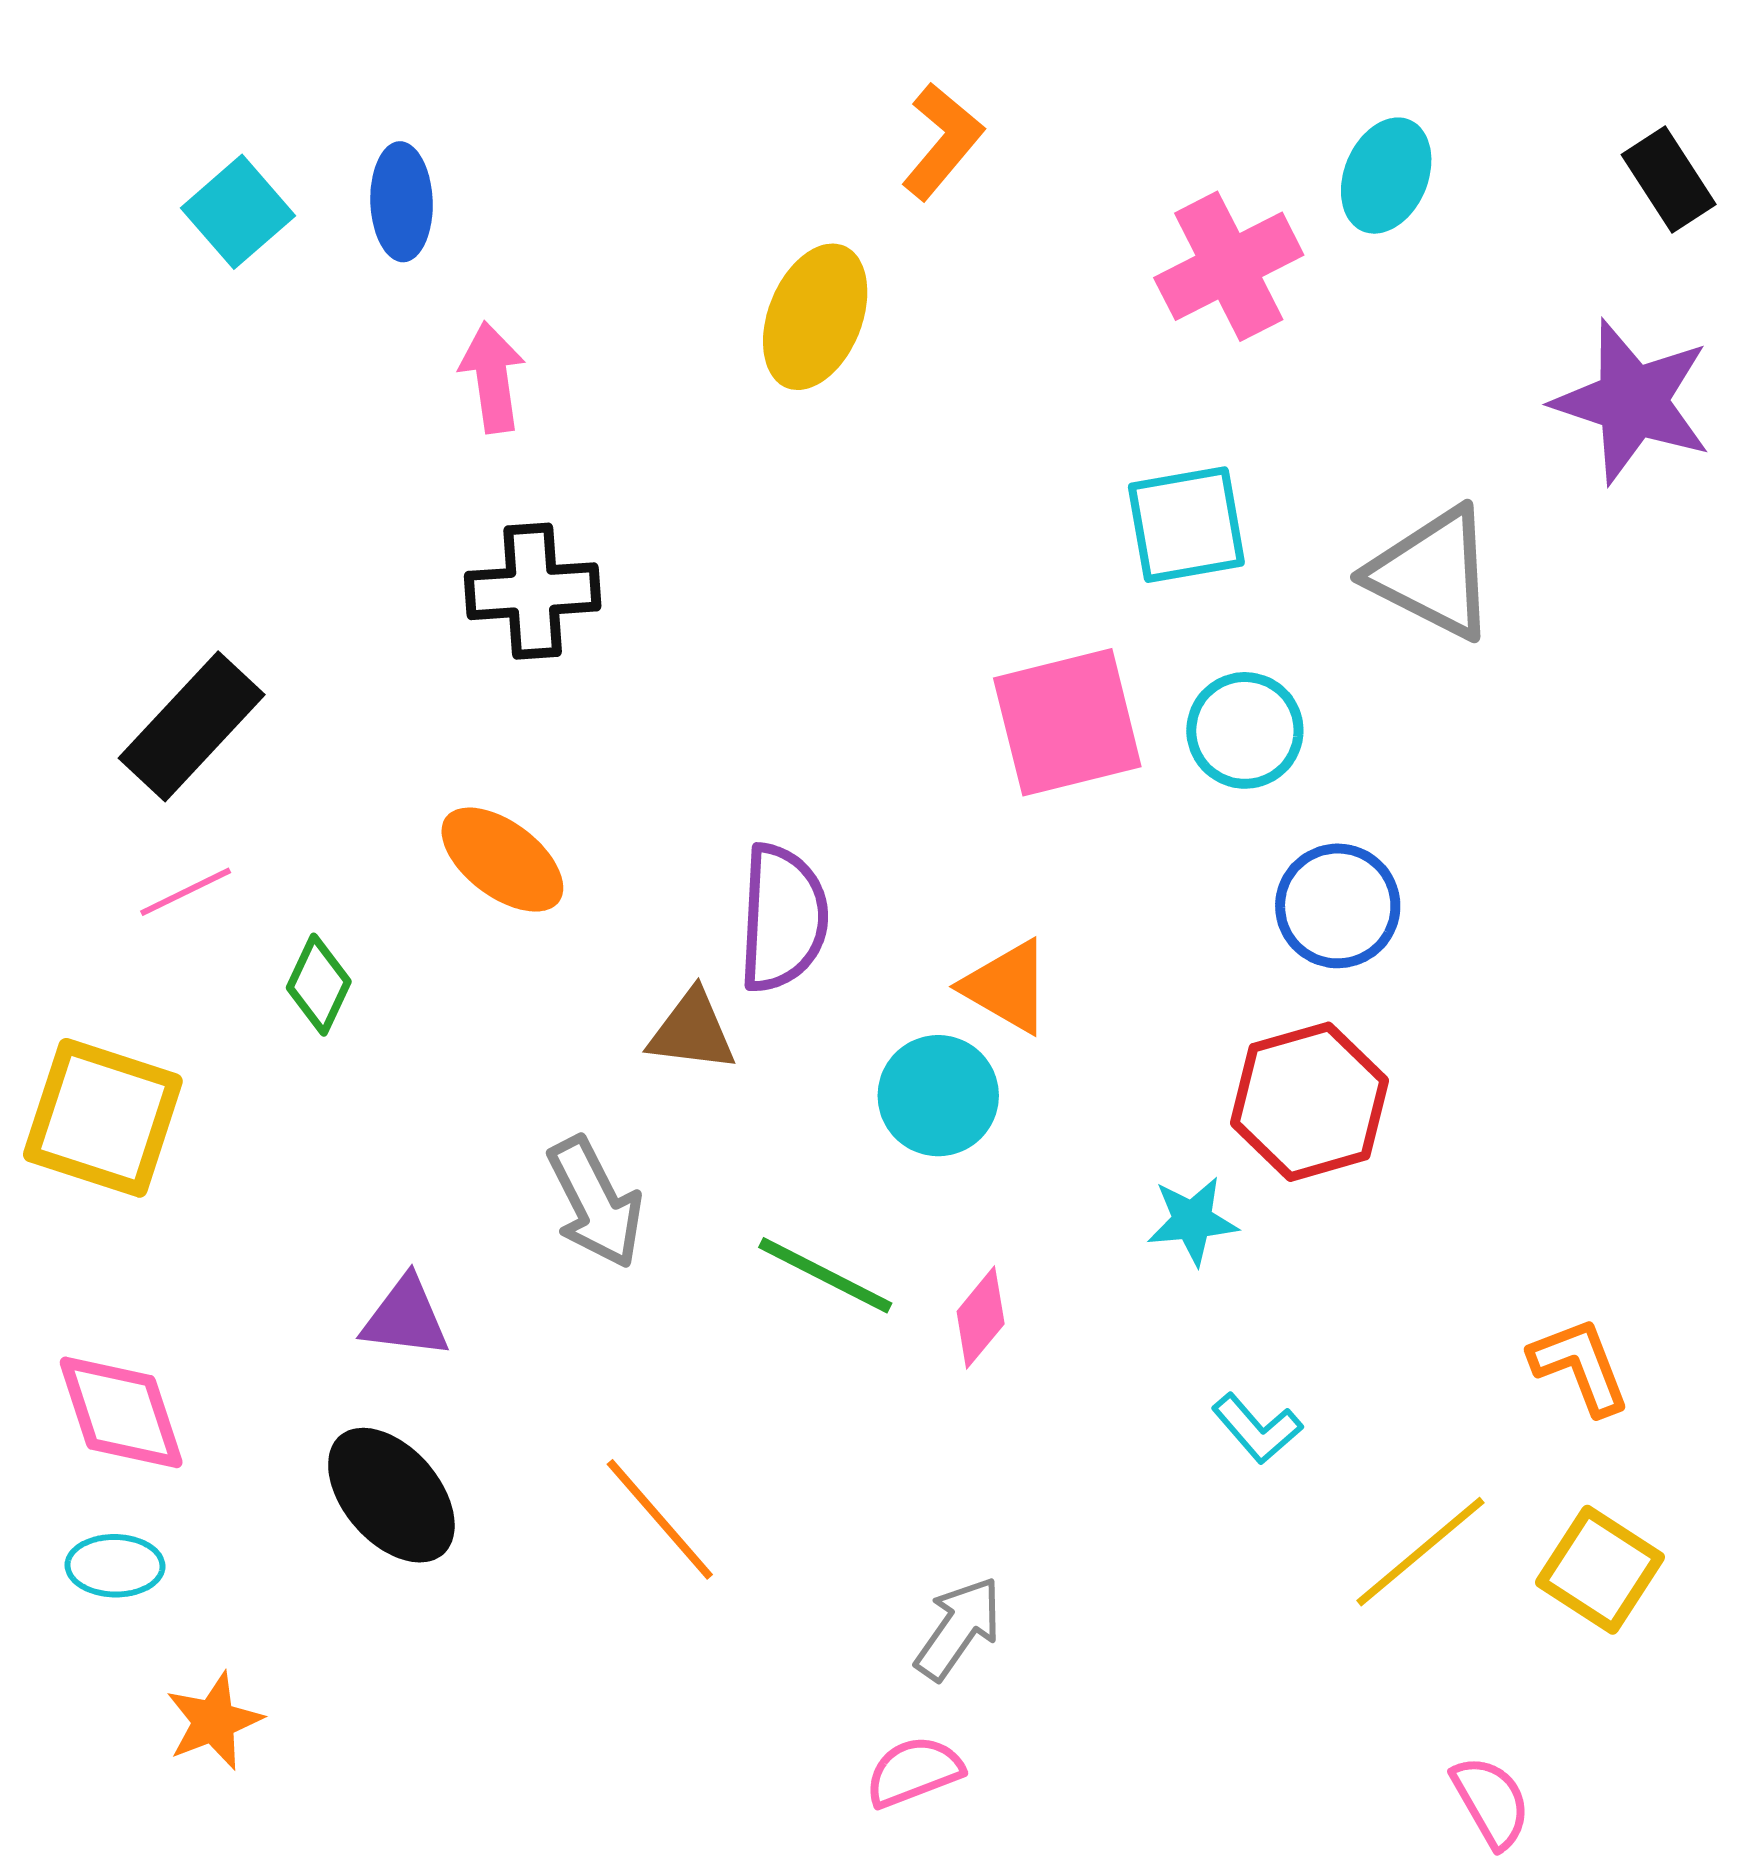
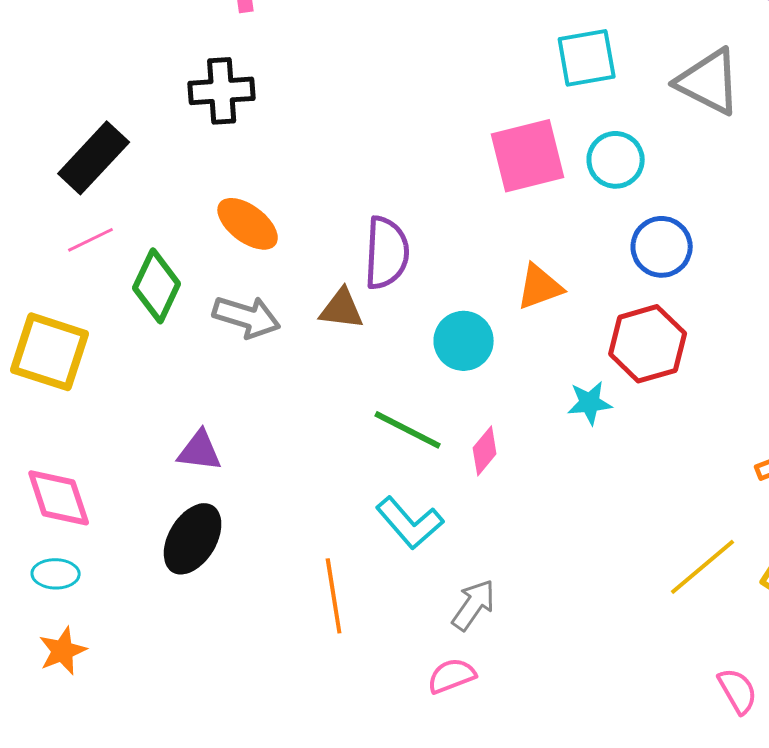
black cross: (533, 591) -> (222, 91), moved
green diamond: (319, 985) -> (157, 286), size x1.5
orange triangle: (1007, 987) -> (540, 287), moved, turned -50
gray arrow: (595, 1203) -> (247, 317), moved, turned -46
cyan L-shape: (1257, 1429) -> (410, 523), moved, size x1.5
black ellipse: (391, 1495) -> (193, 539), turned 72
orange line: (660, 1519) -> (334, 596), moved, turned 32
orange star: (214, 1721) -> (63, 651), moved

